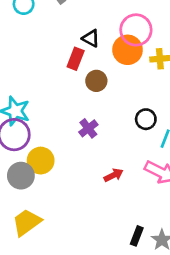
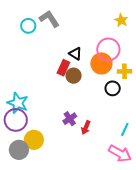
brown circle: (96, 81) -> (74, 76), moved
black circle: (146, 119) -> (113, 88), moved
red arrow: (114, 175) -> (86, 128), moved, turned 136

